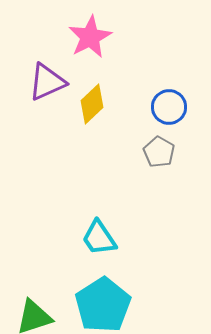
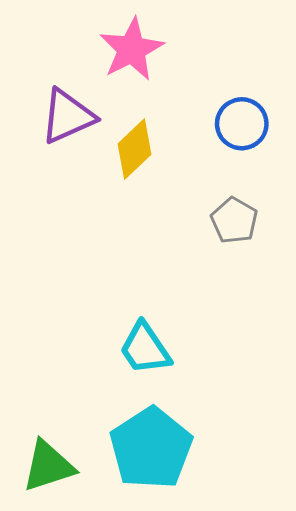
blue circle: (169, 107) -> (242, 124), moved

